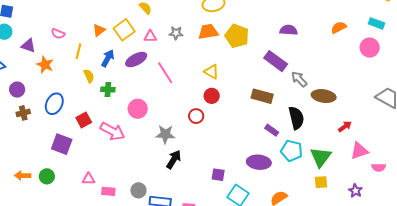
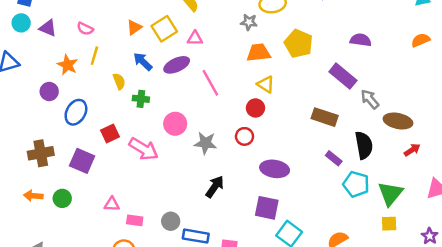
orange trapezoid: (208, 32) -> (258, 53), moved
gray star: (176, 33) -> (249, 22), moved
purple triangle: (28, 46) -> (48, 28), moved
yellow line: (79, 51) -> (94, 56), moved
blue arrow: (108, 58) -> (143, 61), turned -78
purple circle: (17, 90) -> (49, 91), moved
red circle: (212, 96) -> (255, 108), moved
brown cross: (23, 113) -> (41, 153), moved, size x1.5
red arrow: (345, 127) -> (412, 150), moved
gray star: (165, 134) -> (205, 143), moved
purple ellipse: (259, 162) -> (275, 169), moved
purple square: (218, 175) -> (267, 208), size x1.5

